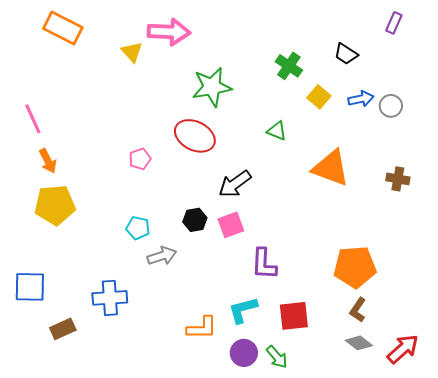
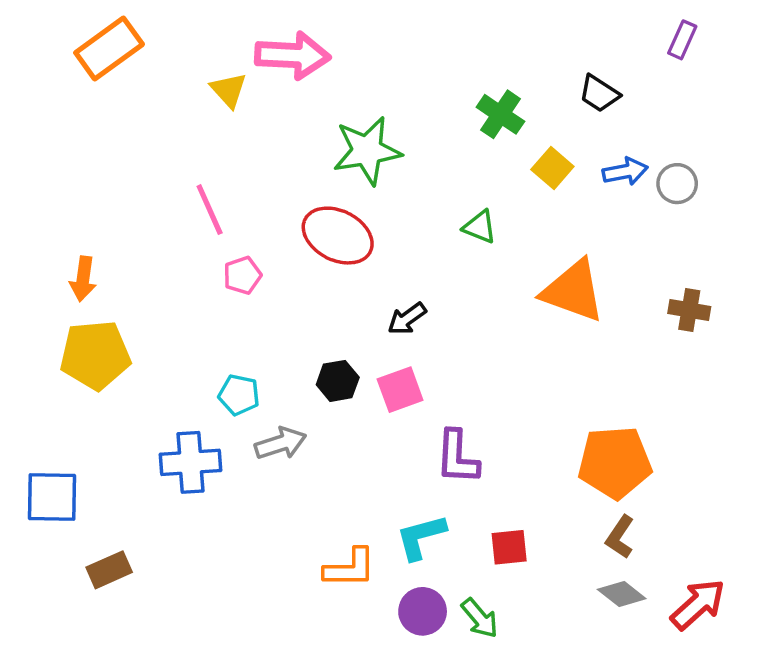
orange rectangle: (63, 28) -> (109, 48), turned -63
pink line: (33, 119) -> (210, 210), moved
orange arrow: (48, 161) -> (83, 279), turned 35
black arrow: (235, 184) -> (407, 319), size x0.7
blue cross: (110, 298) -> (190, 462), moved
red square: (294, 316) -> (509, 547), size x0.7

